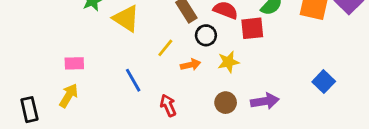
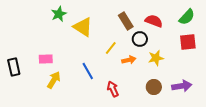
red square: (252, 28) -> (188, 42), moved
yellow arrow: (69, 96) -> (54, 80), moved
black rectangle: (29, 110) -> (14, 67), moved

